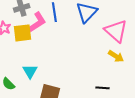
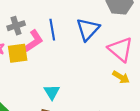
cyan triangle: (30, 71) -> (52, 92), moved

